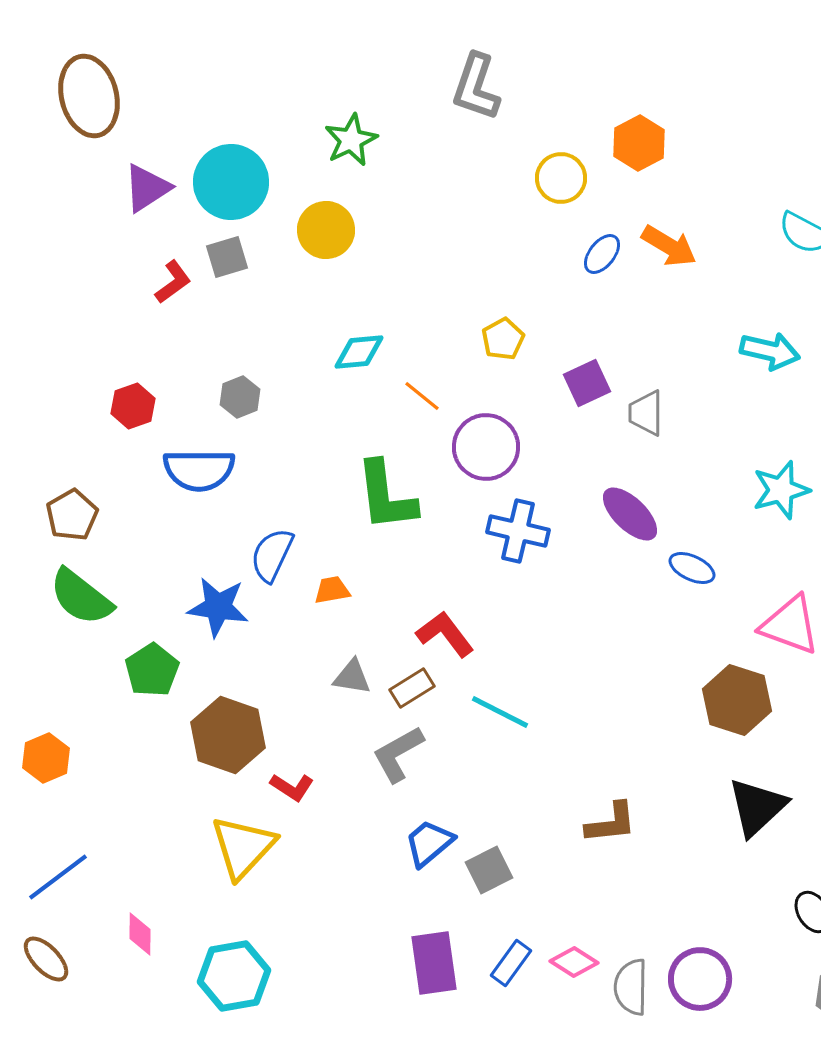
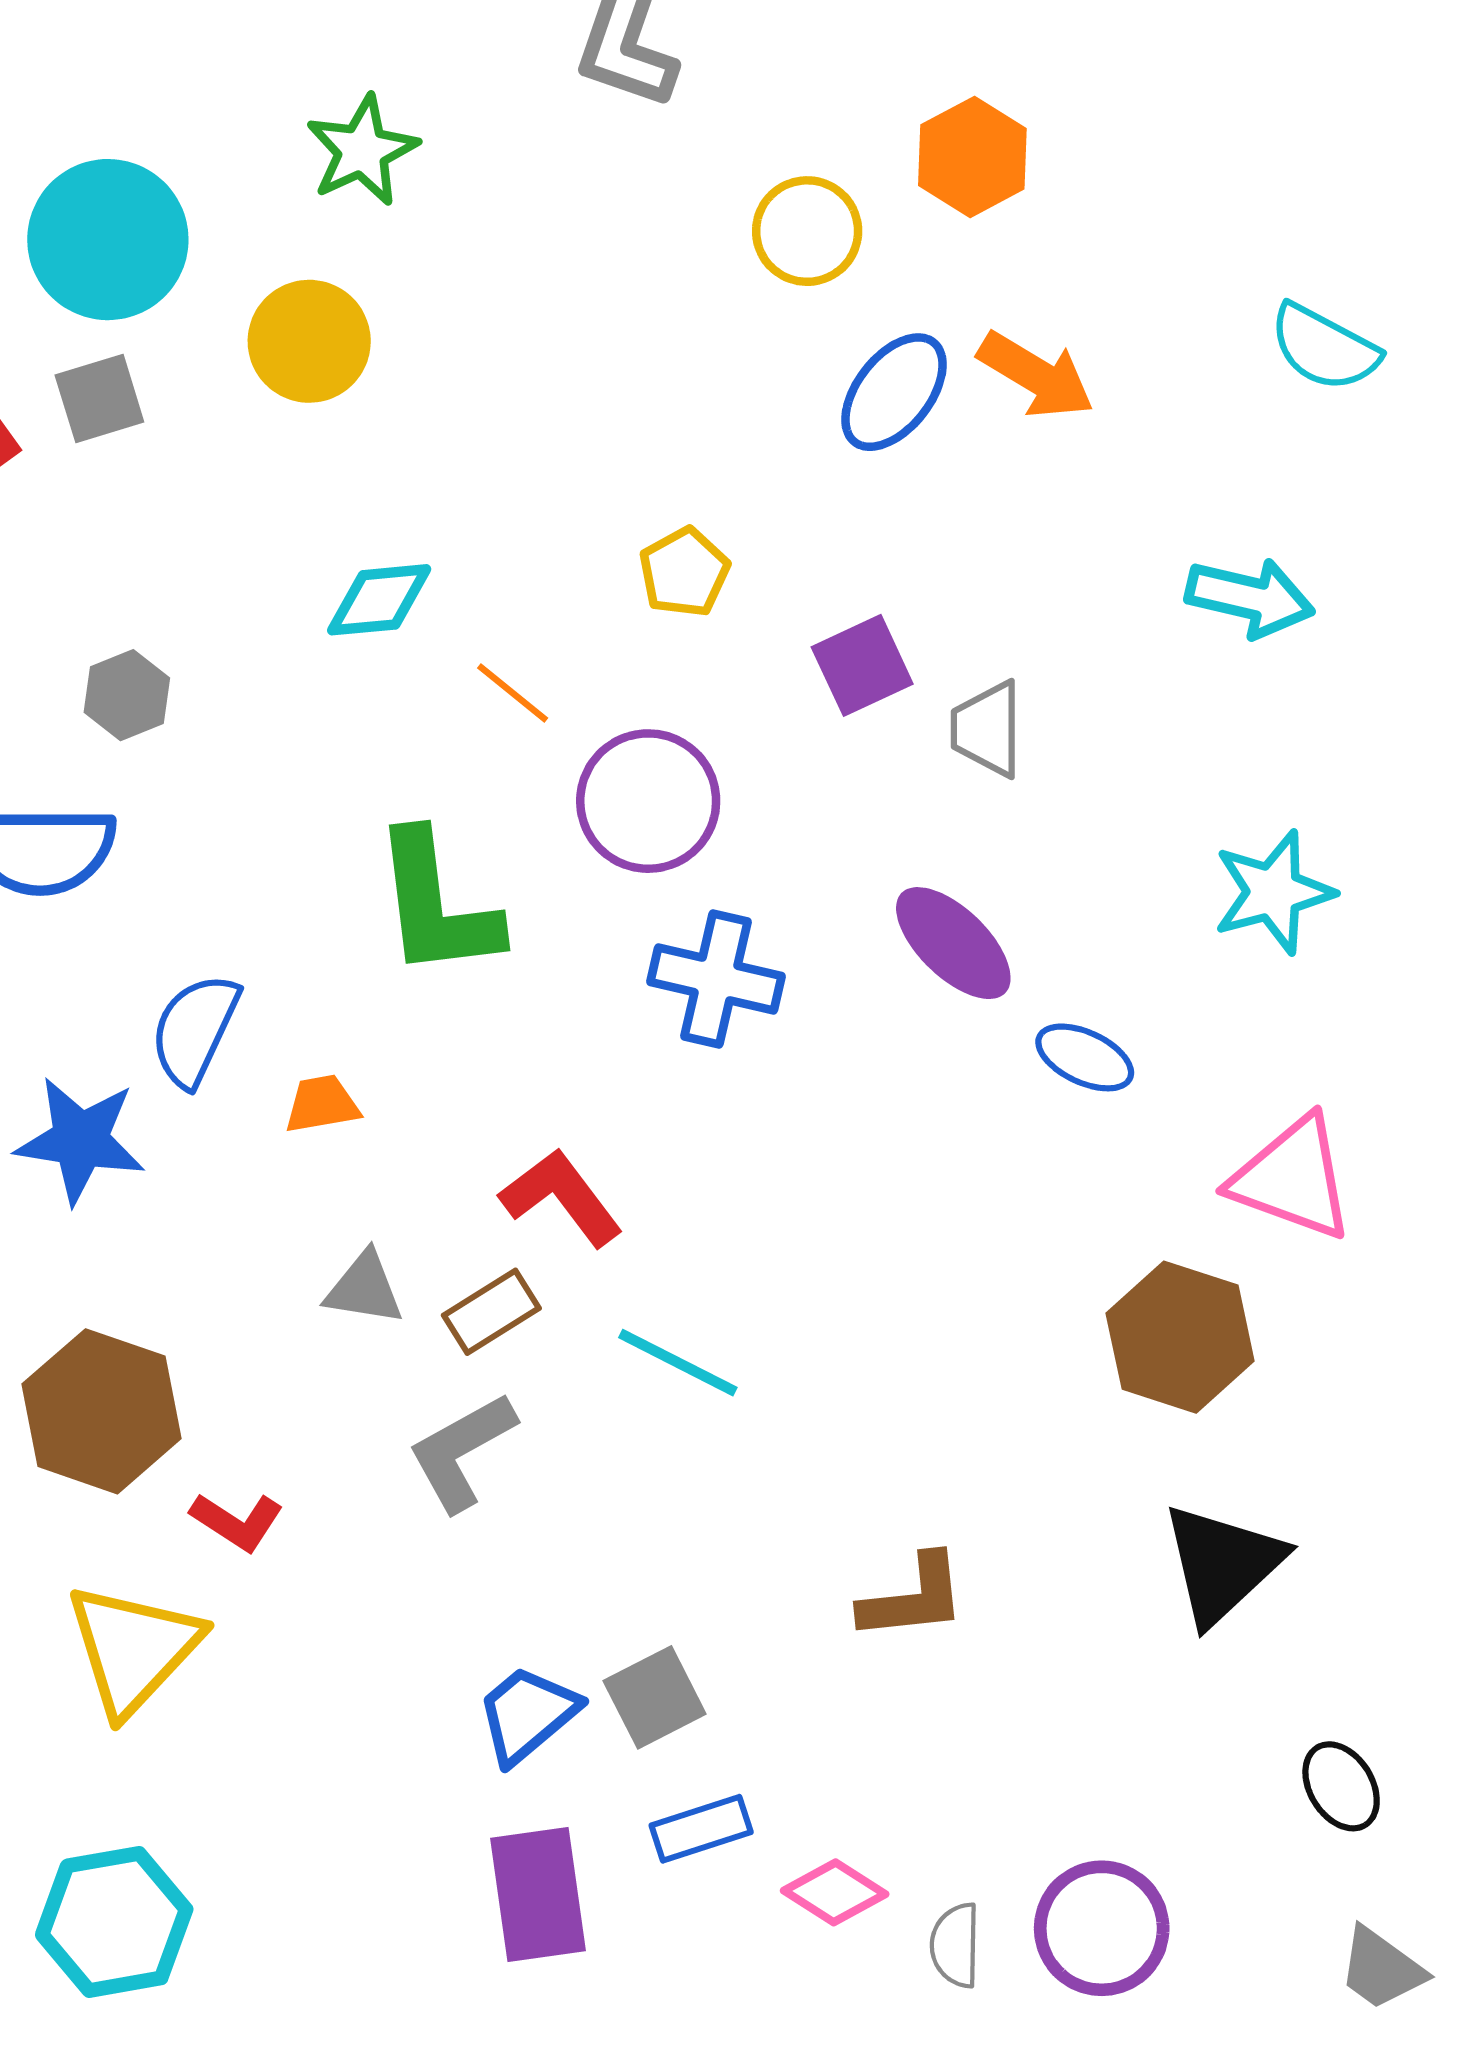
blue ellipse: (602, 254) -> (894, 392), size x1.4
blue trapezoid: (429, 843) -> (527, 1714), moved
blue rectangle: (511, 963) -> (701, 1829), moved, turned 36
gray semicircle: (631, 987) -> (955, 1945), size x0.7

